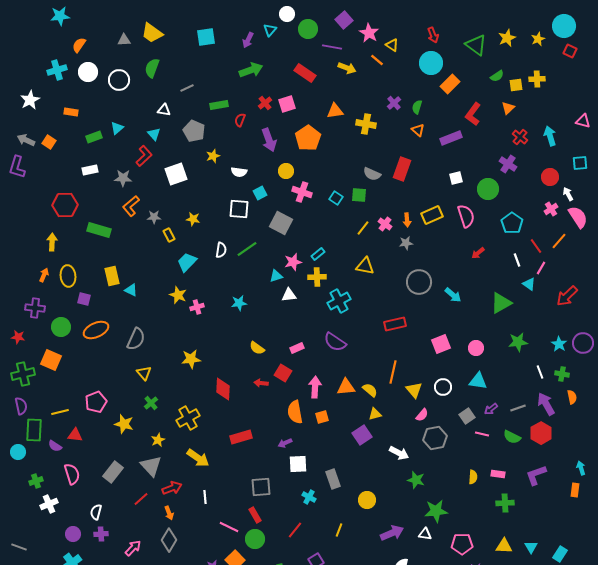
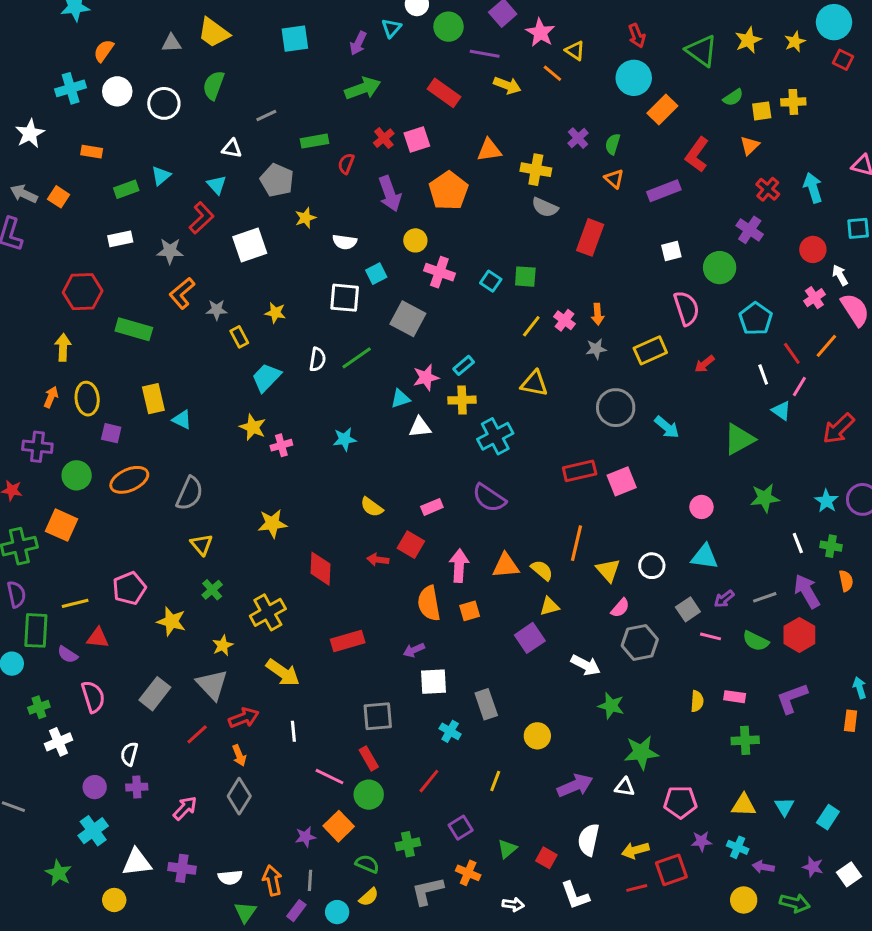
gray semicircle: (372, 174) -> (545, 207), moved
yellow rectangle: (432, 215) -> (650, 350), moved
pink square: (441, 344) -> (622, 481), moved

